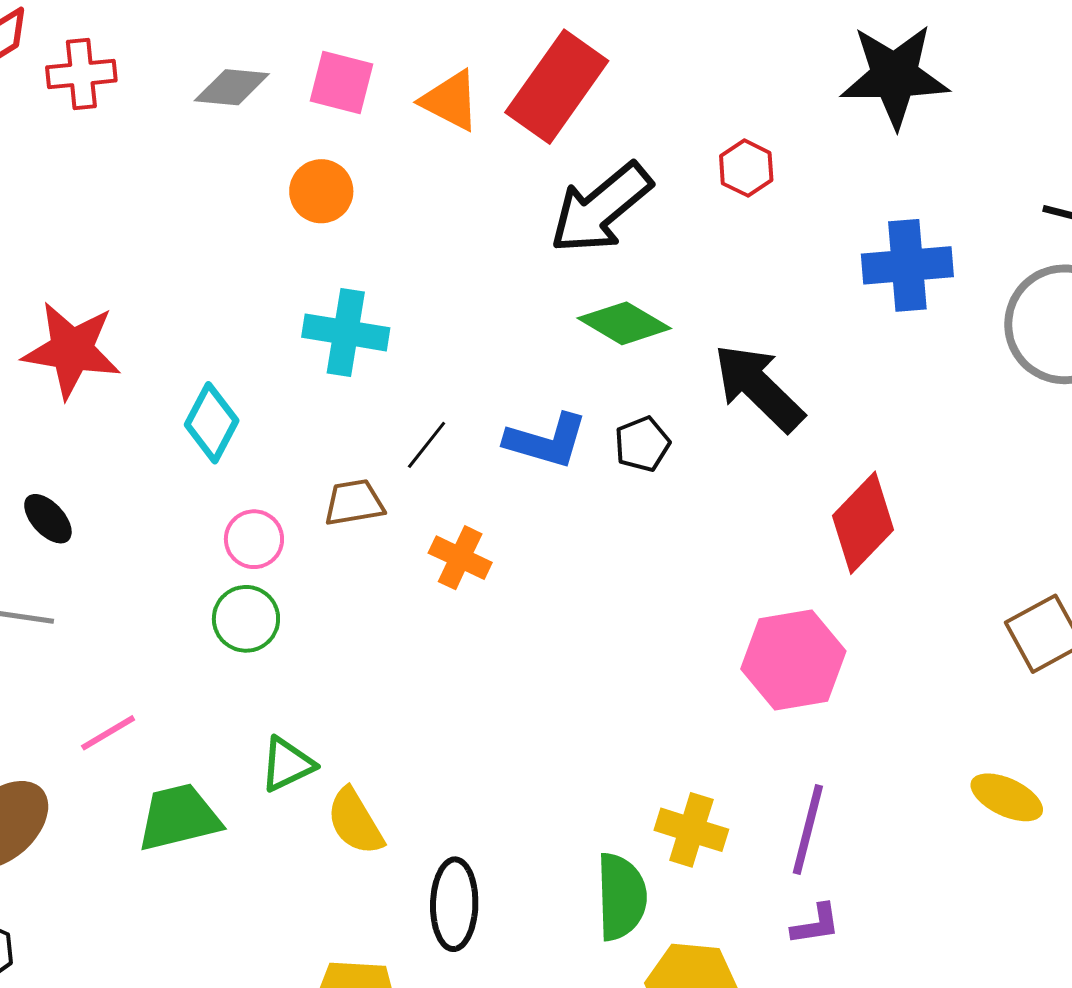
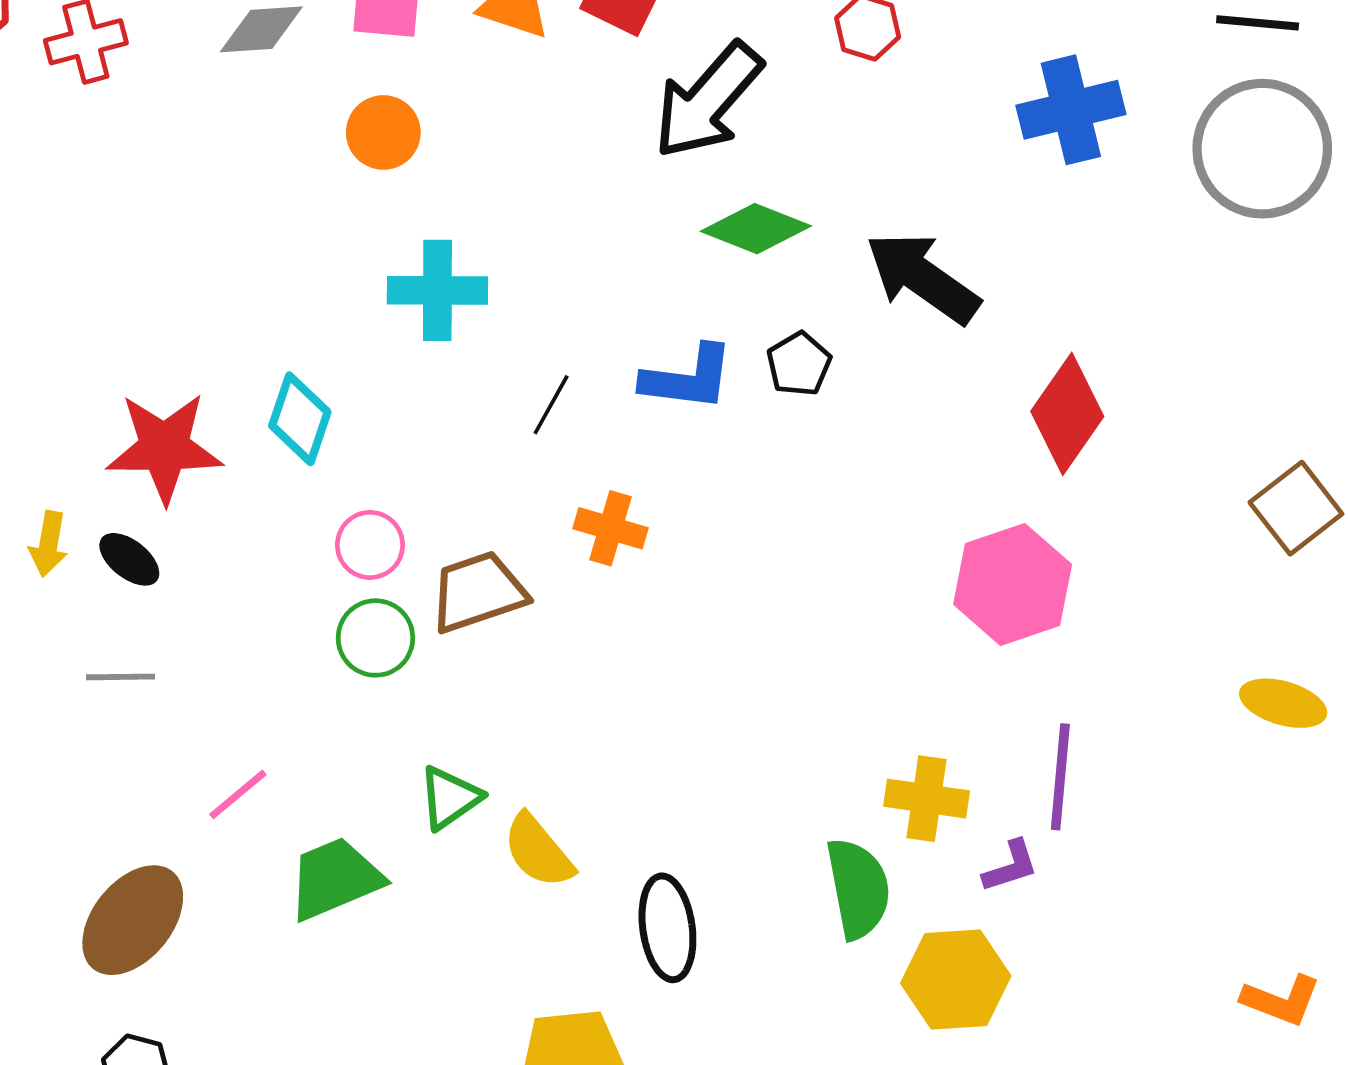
red star: (72, 350) -> (164, 448), moved
brown trapezoid: (354, 503) -> (478, 592), moved, size x1.4
purple L-shape: (816, 924) -> (1011, 866), moved

